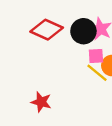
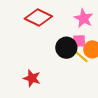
black circle: (83, 31) -> (66, 48), moved

